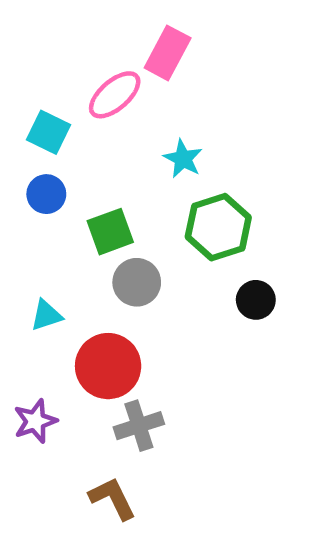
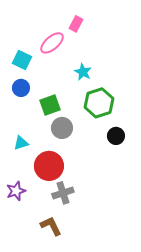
pink rectangle: (168, 53) -> (76, 24), size x0.7

